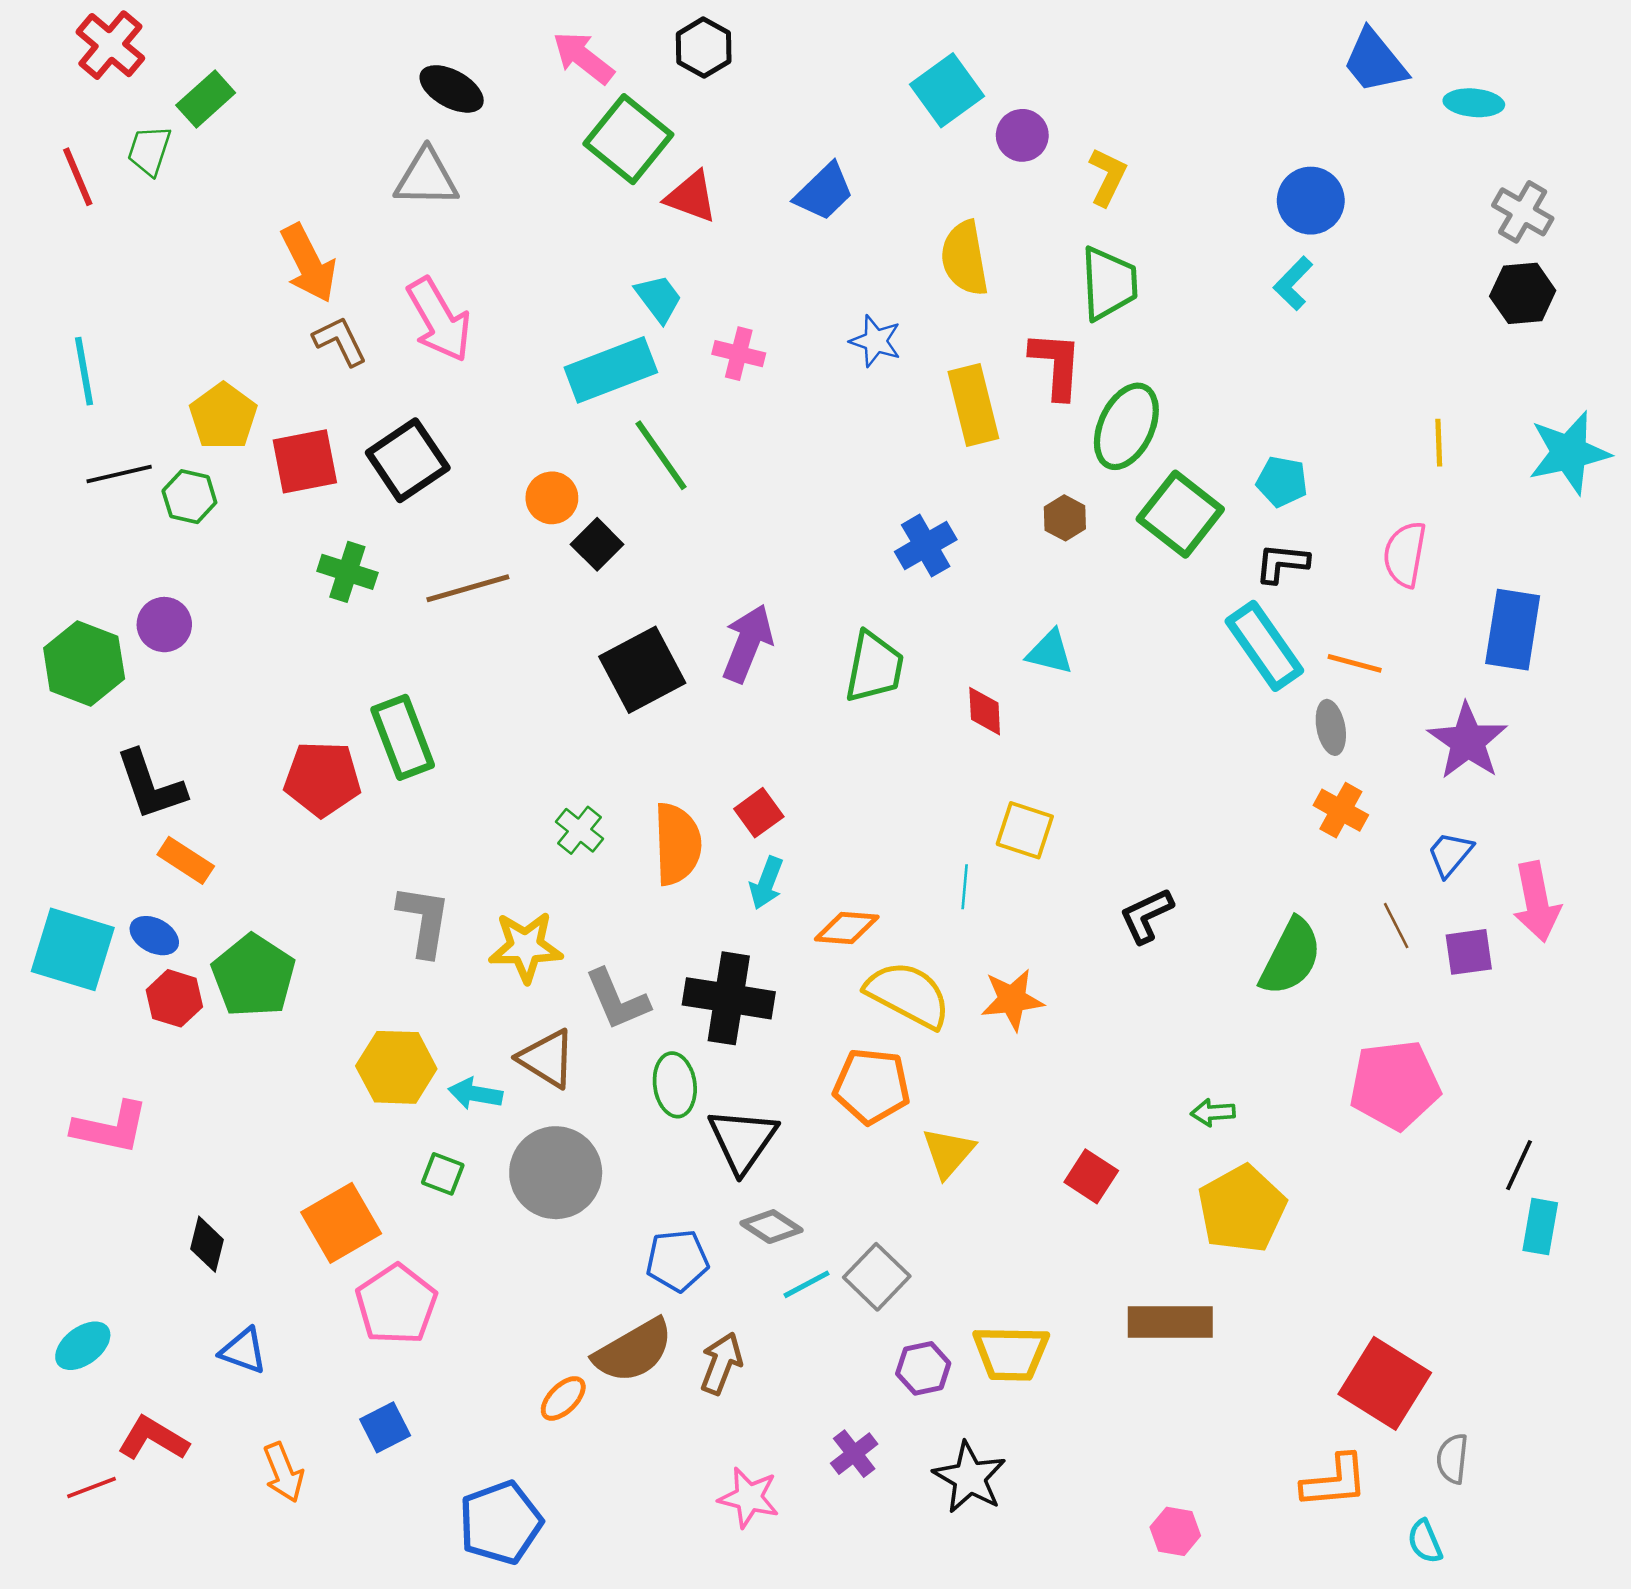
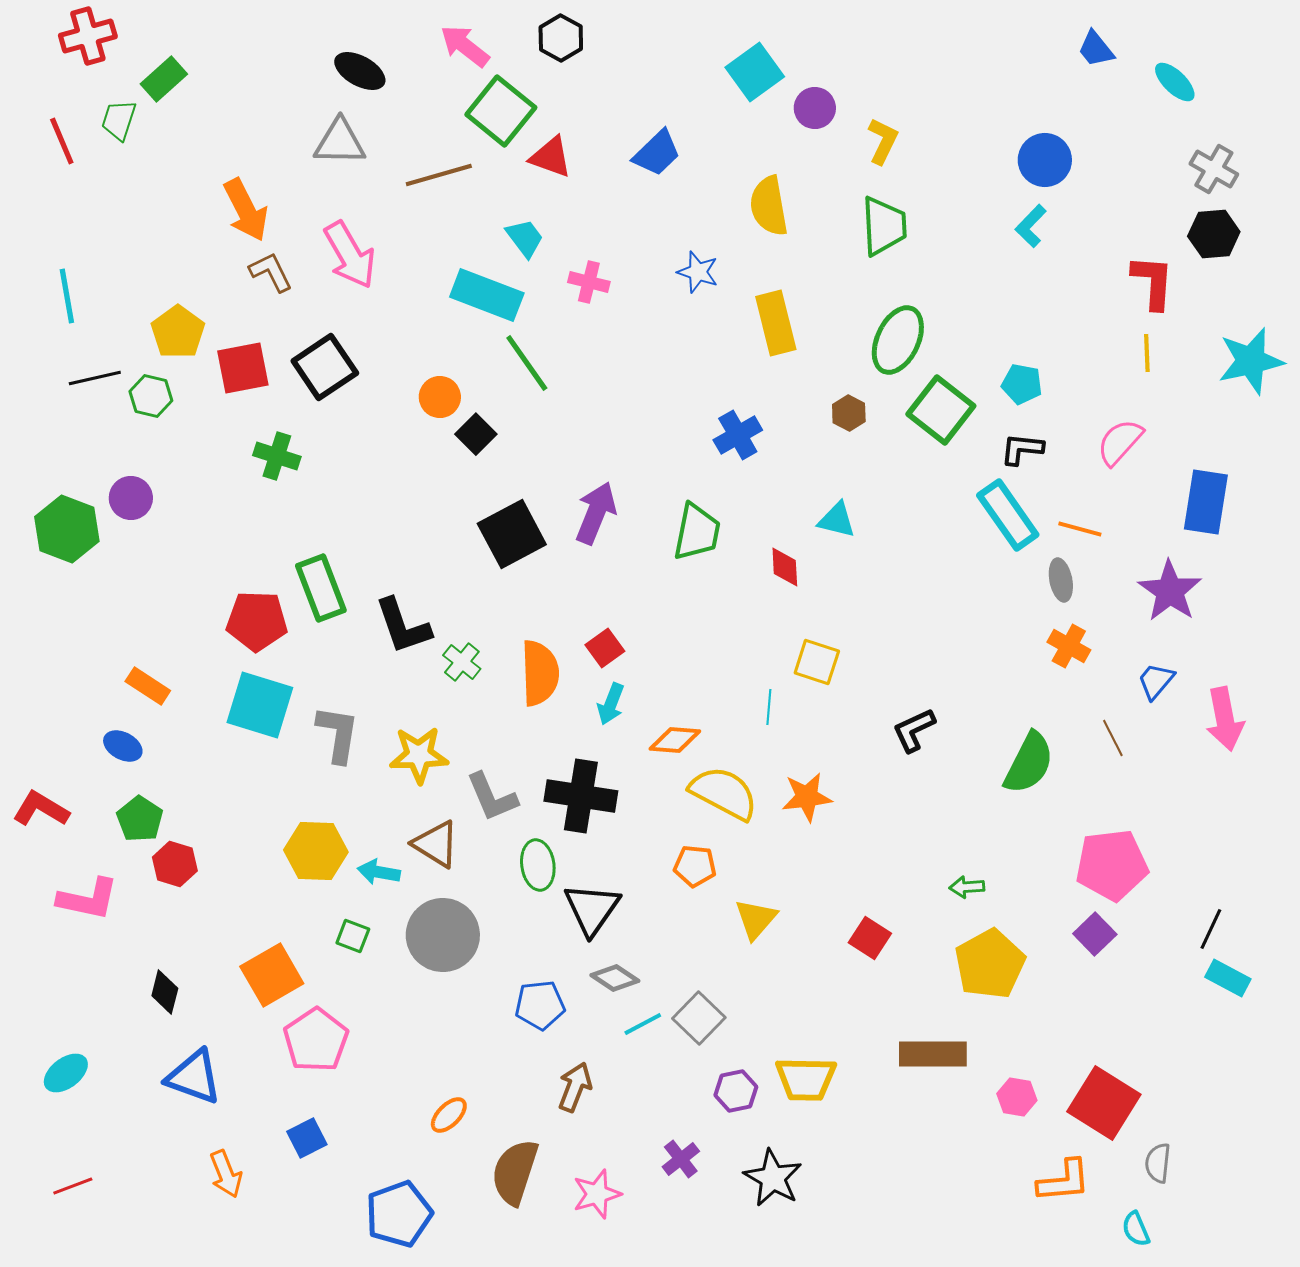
red cross: (110, 45) -> (88, 36), turned 34
blue trapezoid: (1375, 61) -> (1096, 49), size x0.7
cyan ellipse: (1474, 103) -> (1175, 82), turned 39
red L-shape: (1056, 365) -> (1153, 282), moved
cyan rectangle: (611, 370) -> (487, 295), turned 42
pink semicircle: (1405, 554) -> (1120, 442), turned 32
brown line: (468, 588) -> (439, 175), moved
black L-shape: (151, 785) -> (403, 626), moved
cyan square: (73, 949) -> (260, 705), moved
purple square: (1469, 952) -> (1095, 934), moved, turned -36
green pentagon: (253, 976) -> (140, 819), moved, size x0.7
red hexagon: (174, 998) -> (175, 864), moved
orange pentagon: (872, 1086) -> (695, 866), size x0.7
cyan rectangle: (1540, 1227) -> (1228, 978), turned -72
blue triangle: (243, 1351) -> (194, 1077), size x1.5
brown semicircle: (633, 1351) -> (515, 1172), moved, turned 138
red L-shape: (153, 1439) -> (41, 809), moved
pink star: (749, 1498) -> (597, 1194), turned -30
pink hexagon: (1175, 1531) -> (1017, 1097), moved

